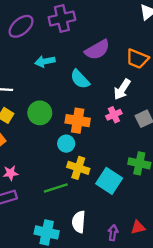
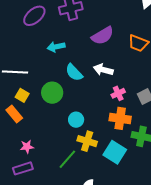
cyan semicircle: (80, 79) -> (74, 73), moved
white arrow: (122, 89) -> (103, 70), moved, turned 72
orange cross: (78, 121) -> (120, 118), moved
green line: (56, 188) -> (67, 159), turned -30

